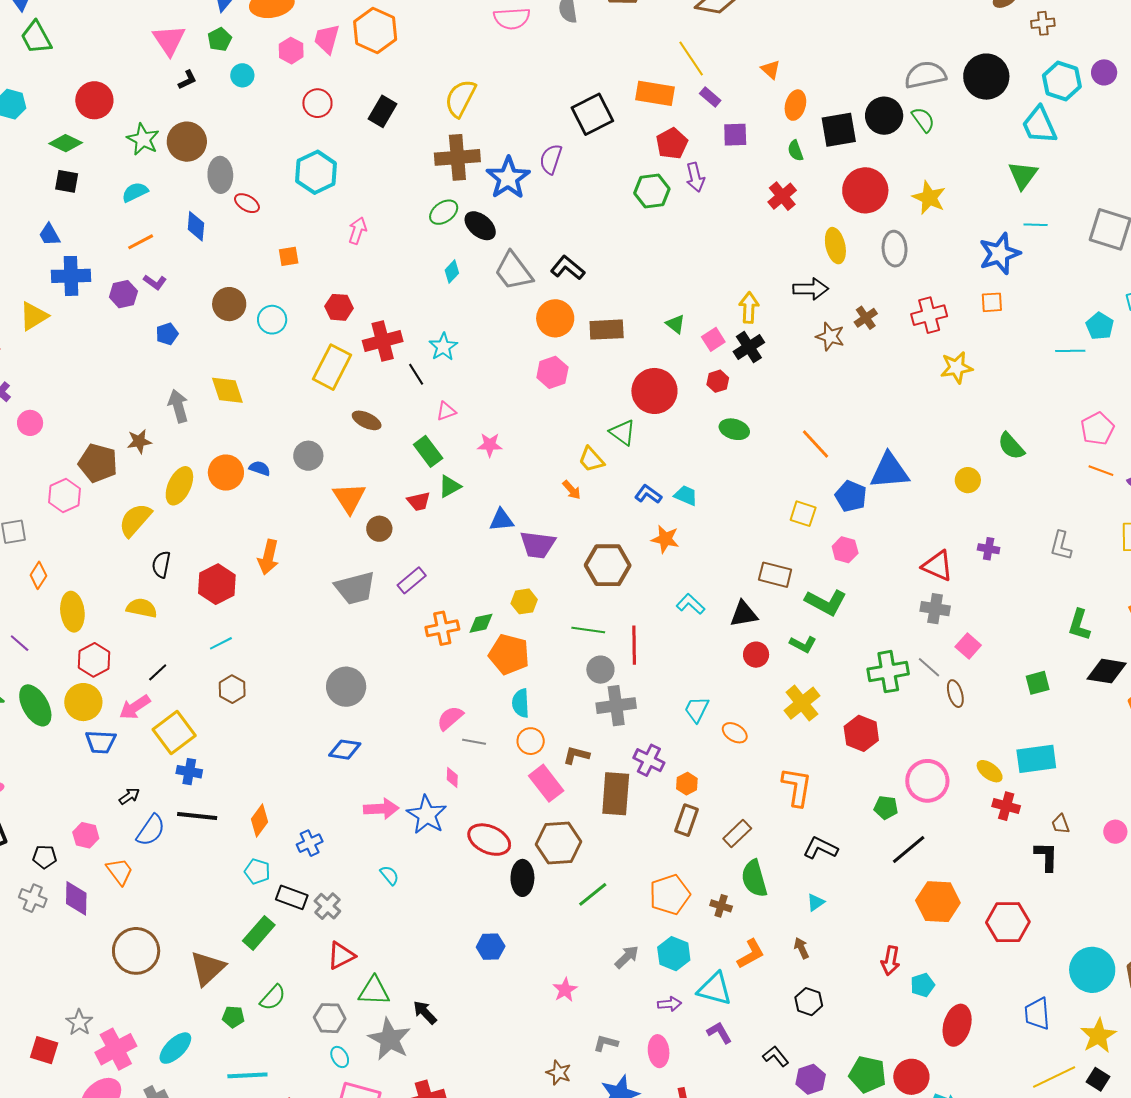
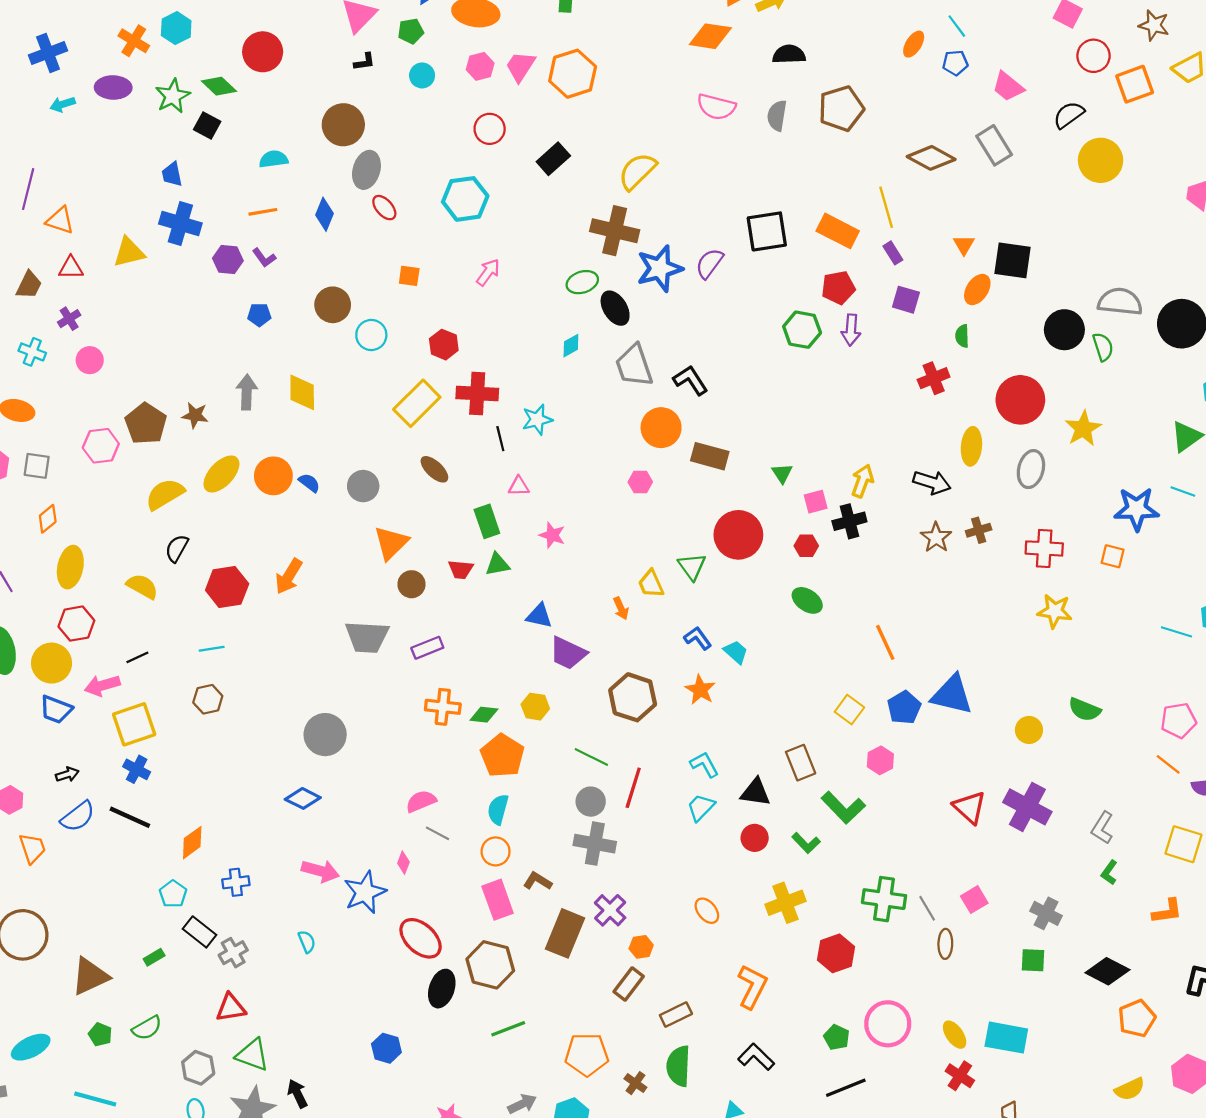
black square: (839, 130) -> (1012, 260), moved
green star: (143, 139) -> (173, 96), moved
pink hexagon: (552, 372) -> (640, 482), size x0.7
green semicircle: (1011, 446) -> (1084, 710), turned -44
purple cross: (989, 549) -> (1027, 807), size x2.0
brown rectangle: (775, 575) -> (801, 763), turned 36
gray cross: (935, 609) -> (1046, 913), moved
green L-shape: (1079, 625) -> (1109, 872), moved, size x0.7
cyan trapezoid: (697, 709) -> (701, 807), moved
green rectangle: (259, 933) -> (154, 957), size x0.6

